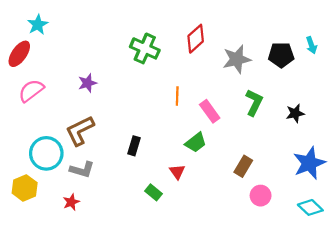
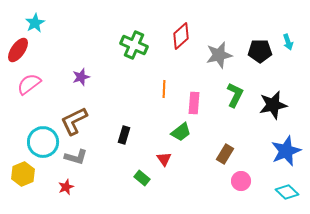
pink rectangle: (210, 111) -> (194, 103), turned 40
black star: (295, 113) -> (273, 105), size x1.6

